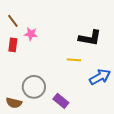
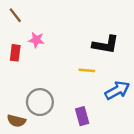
brown line: (13, 21) -> (15, 15), moved
purple rectangle: (61, 101) -> (82, 116), moved, turned 35

